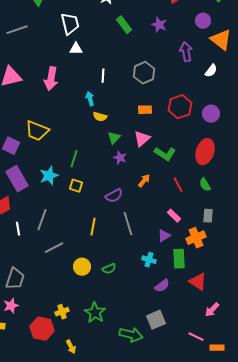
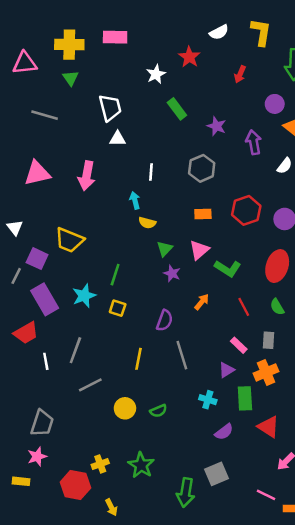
purple star: (159, 25) -> (217, 126), moved
gray line: (17, 30) -> (45, 115), turned 35
purple semicircle: (114, 196) -> (165, 320), turned -42
gray rectangle: (208, 216) -> (268, 340), moved
green arrow: (131, 335) -> (186, 492), turned 85

